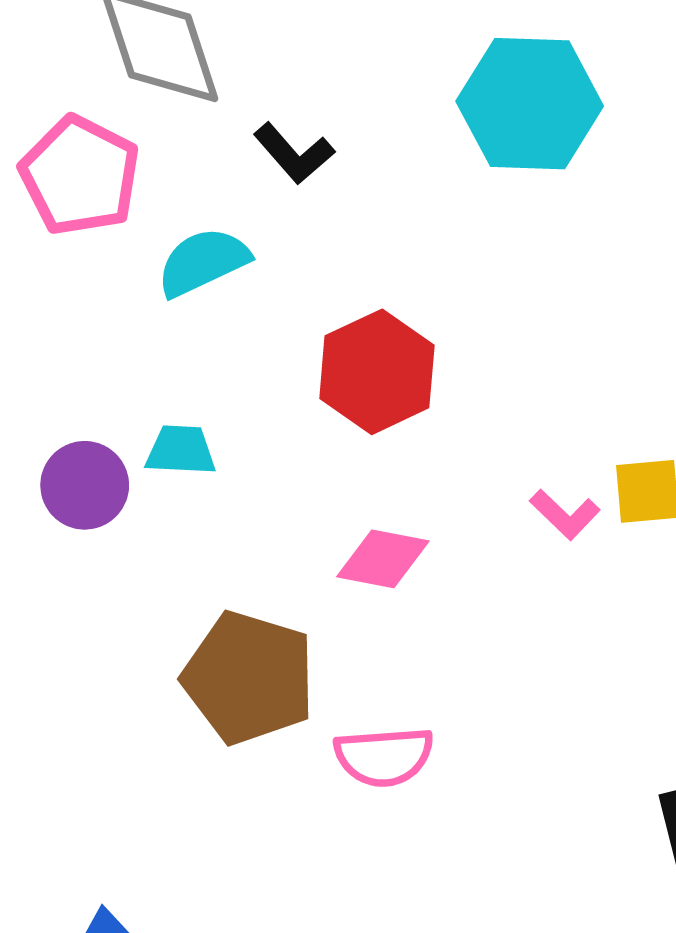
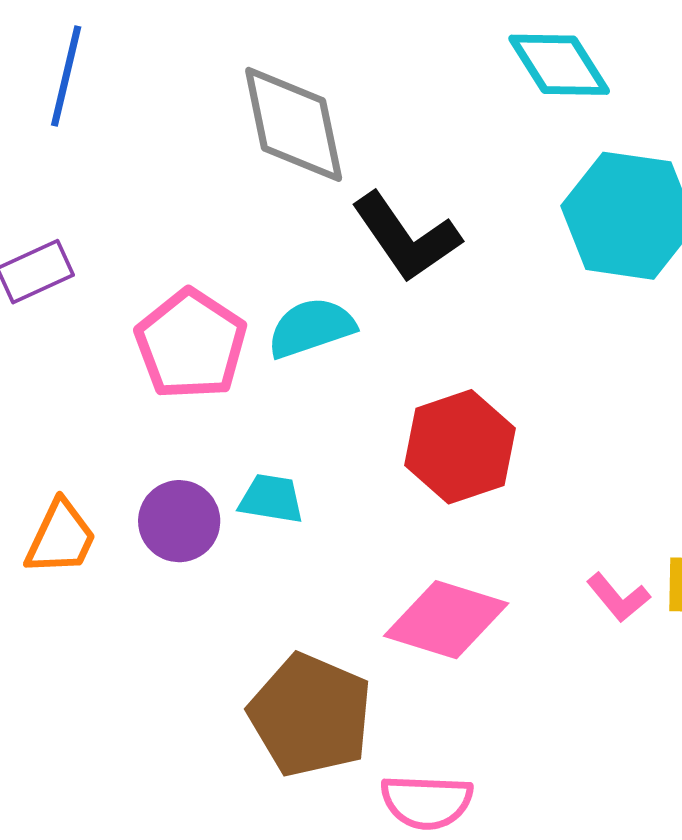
black L-shape: (294, 153) -> (406, 237), size x1.5
pink pentagon: (80, 176) -> (191, 344), moved
pink diamond: (383, 559) -> (446, 620), size x1.4

